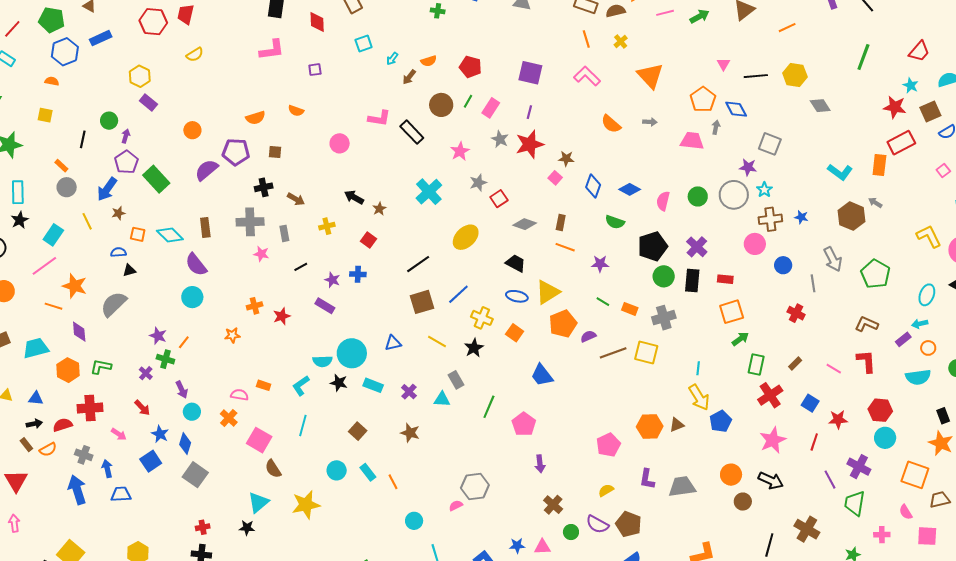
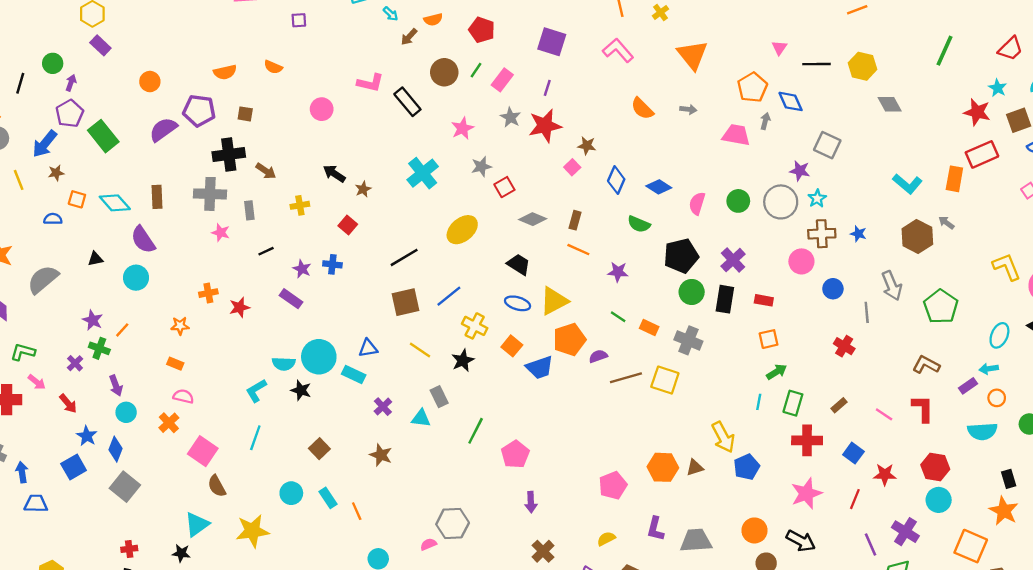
cyan arrow: (392, 59) -> (391, 14), turned -88
black cross: (264, 187) -> (229, 154), size x1.5
black triangle: (129, 270) -> (95, 259), moved
orange square: (732, 312) -> (769, 339), size x0.7
gray cross: (664, 318) -> (688, 340), turned 35
cyan line: (698, 368) -> (759, 402), moved
blue trapezoid: (542, 375) -> (540, 367), moved, turned -75
orange rectangle: (264, 385) -> (175, 364), moved
cyan rectangle: (373, 385) -> (354, 375), moved
red cross: (770, 395) -> (807, 440), turned 30
pink arrow: (119, 434) -> (37, 382), moved

